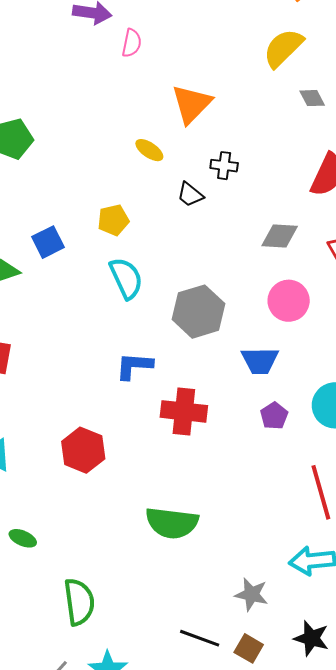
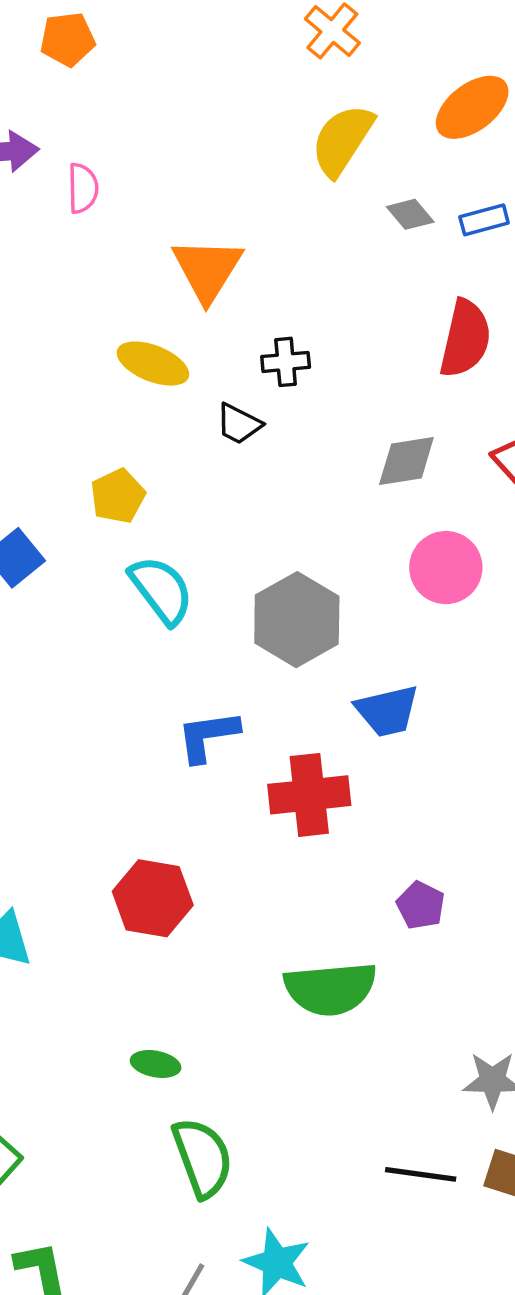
yellow ellipse: (149, 150) -> (153, 364), size x1.4
blue trapezoid: (260, 361) -> (387, 711), moved
purple pentagon: (274, 416) -> (421, 905), moved
green ellipse: (23, 538) -> (156, 1064), moved

